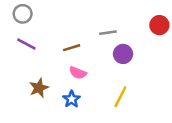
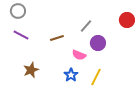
gray line: (108, 33) -> (86, 26), turned -40
pink semicircle: (78, 73) -> (79, 55), moved
blue star: (72, 99) -> (71, 75), moved

